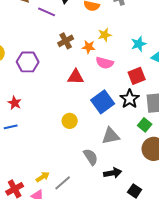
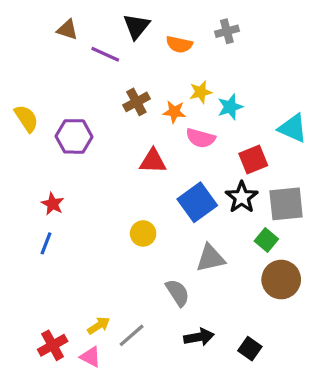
cyan star: (139, 44) -> (230, 107), moved
blue line: (11, 127) -> (46, 243), turned -56
black arrow: (113, 173) -> (199, 337), moved

